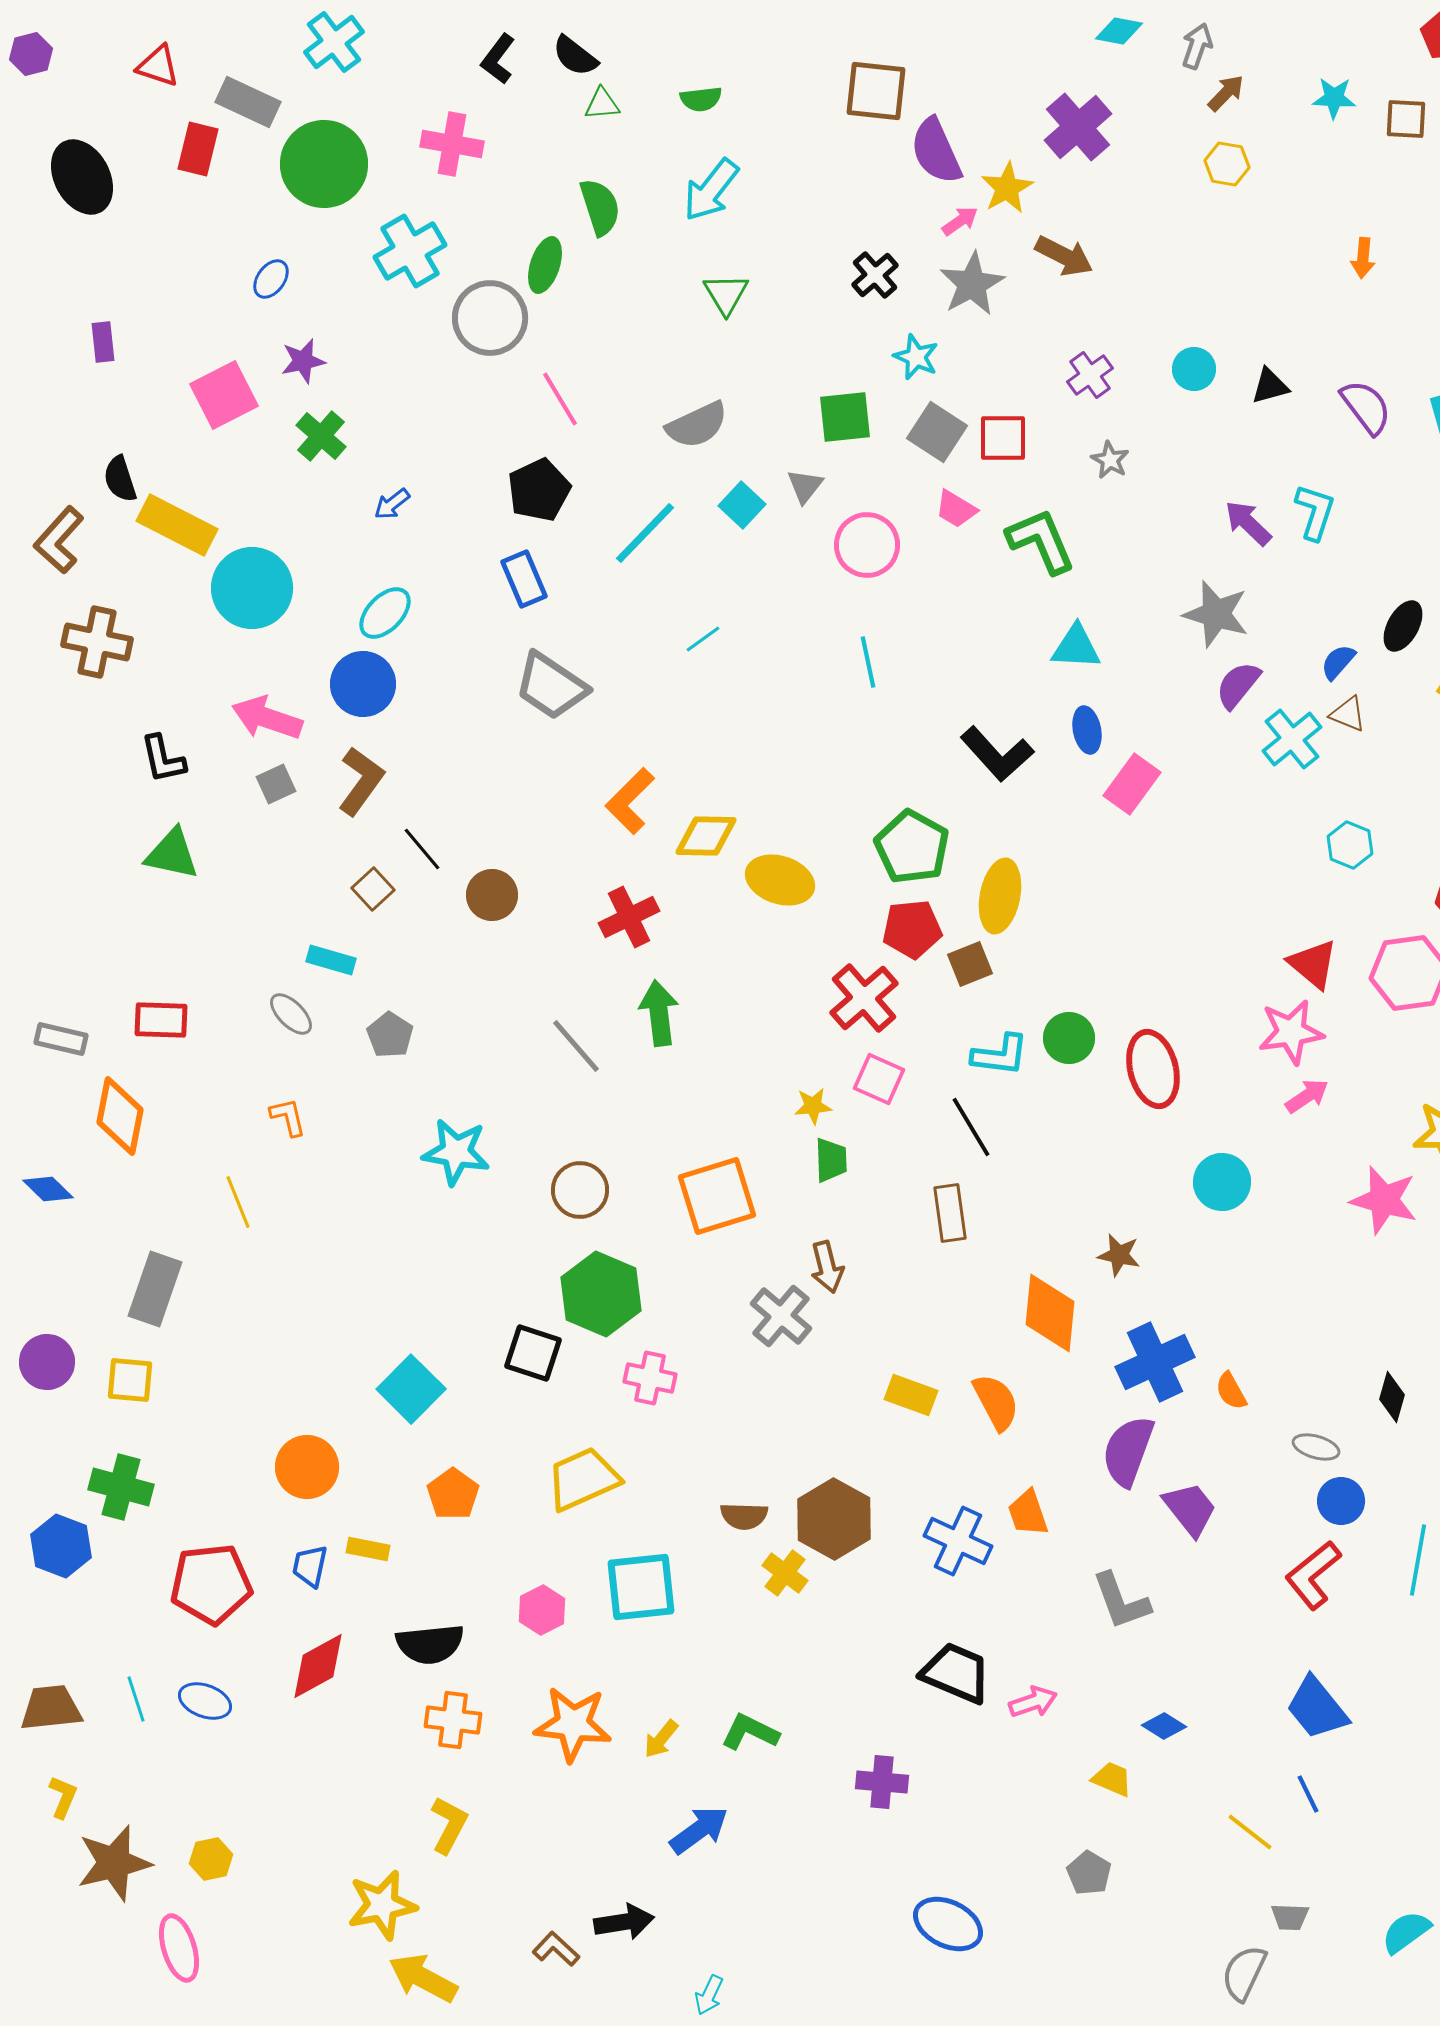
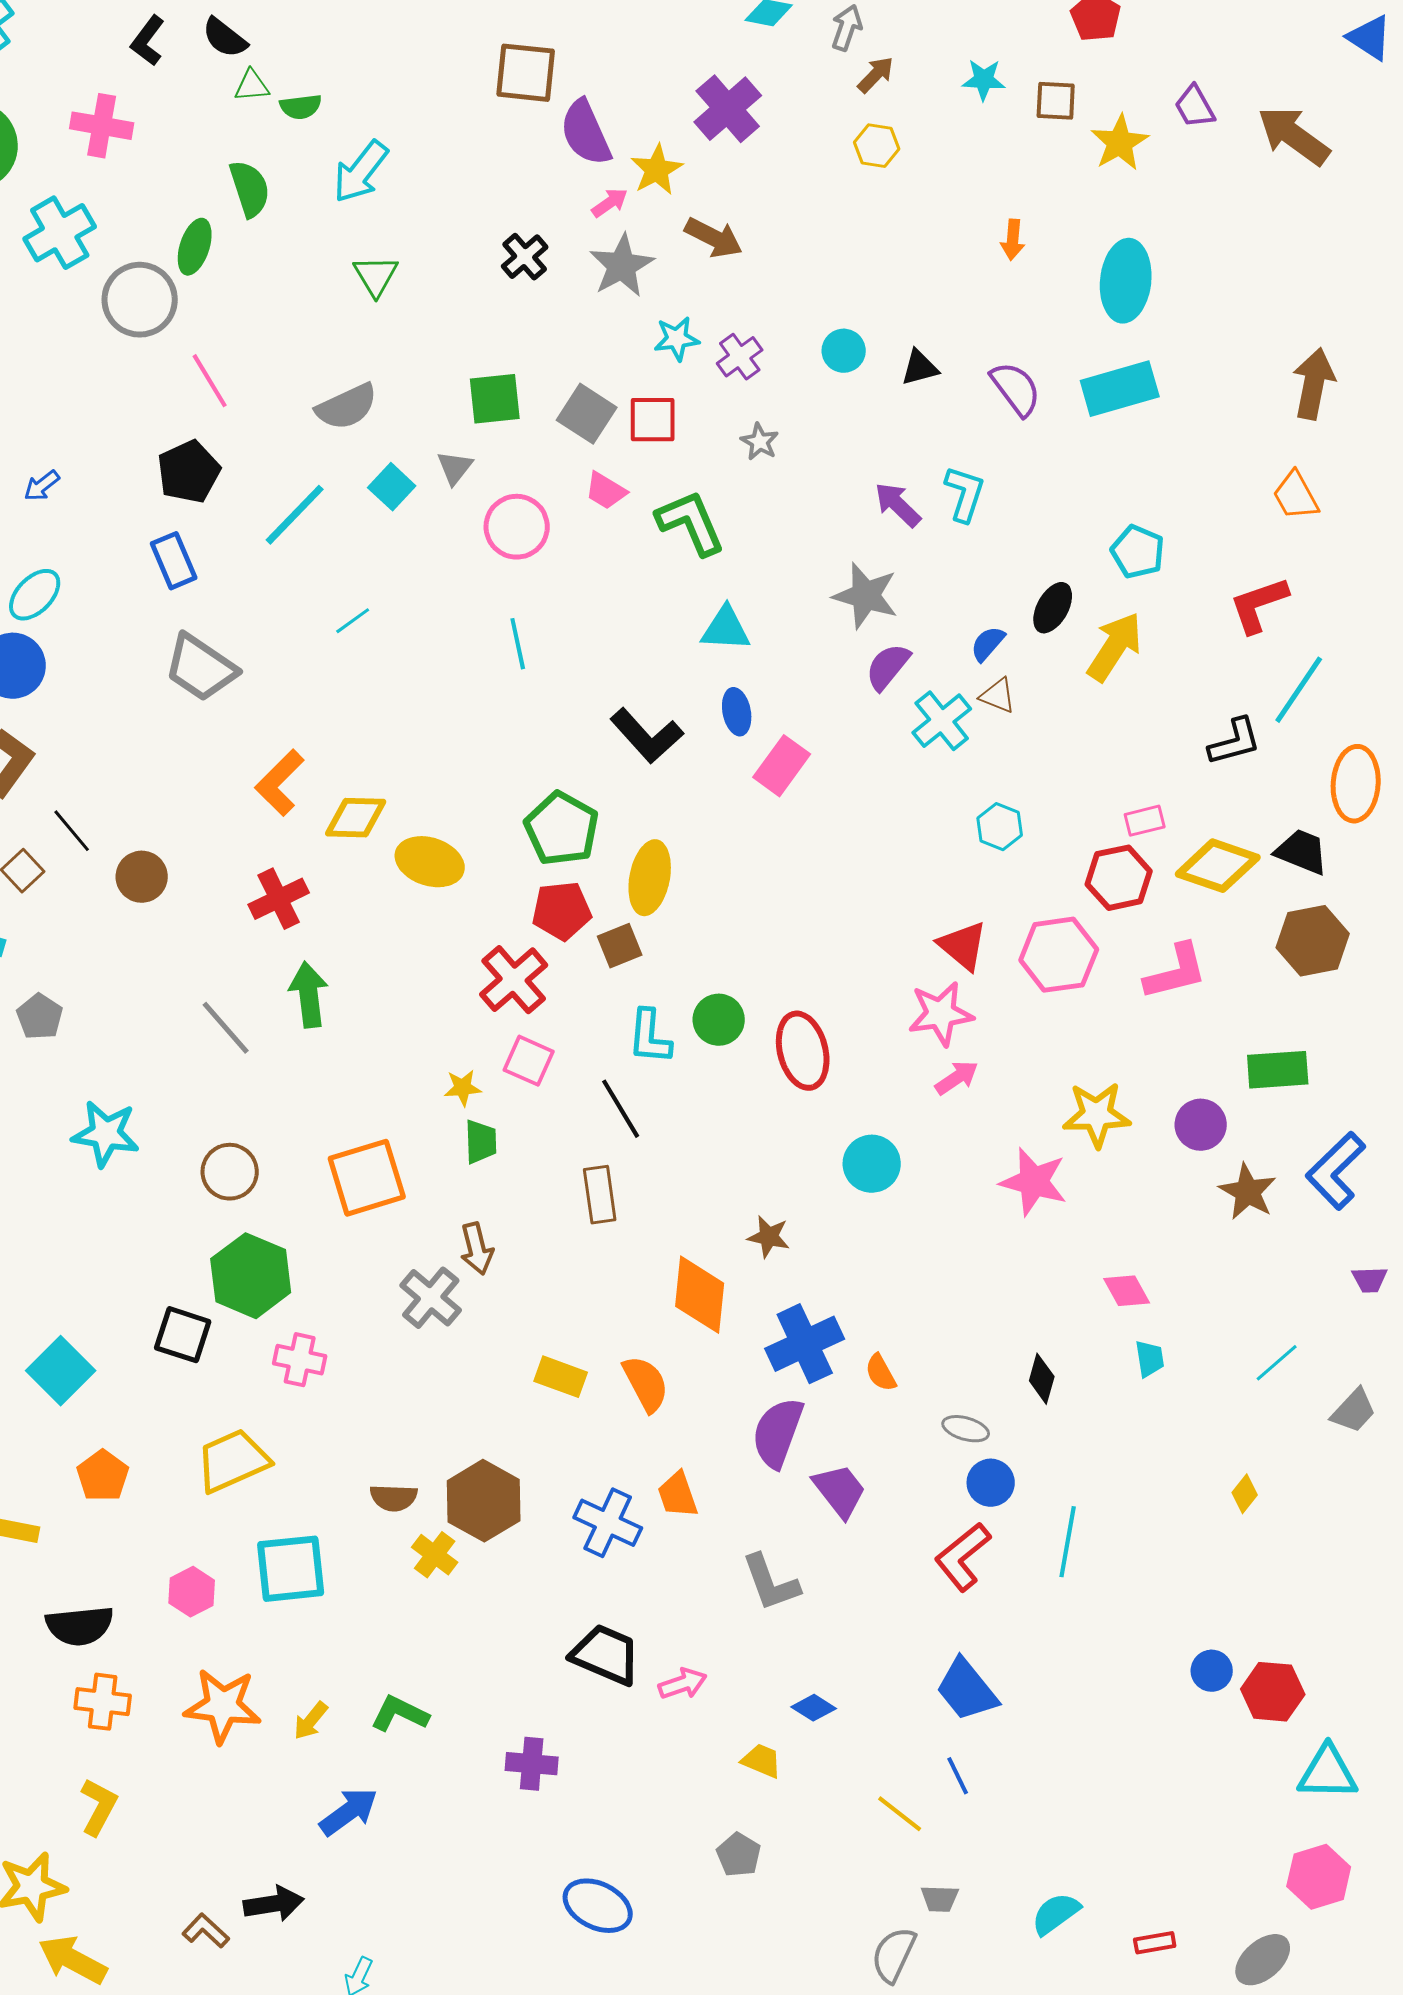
green semicircle: (701, 99) -> (301, 107), moved
cyan star: (916, 357) -> (677, 339), moved, turned -30
cyan L-shape: (1000, 1055) -> (650, 1037), turned 88

